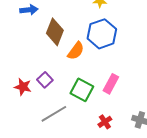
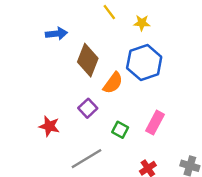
purple square: (45, 80) -> (88, 108), moved
green square: (82, 90) -> (120, 130), size x0.6

